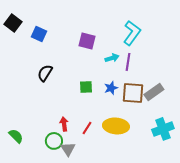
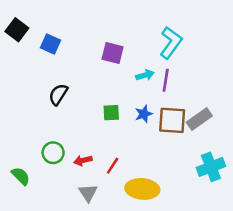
red arrow: (64, 124) -> (83, 160), turned -96
yellow ellipse: (116, 126) -> (142, 189), moved
green circle: (54, 141) -> (53, 153), moved

